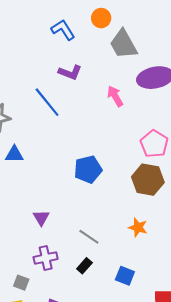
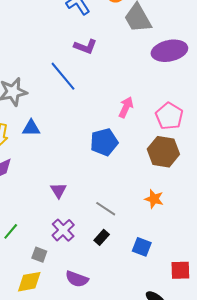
pink arrow: (115, 96) -> (126, 107), moved, turned 55
purple cross: (46, 258) -> (63, 230), turned -30

